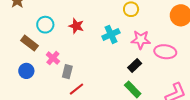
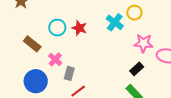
cyan circle: (45, 25) -> (57, 28), moved
cyan cross: (111, 34) -> (115, 22), moved, turned -30
blue circle: (26, 71) -> (36, 81), moved, size x1.5

